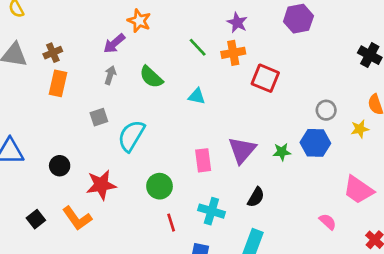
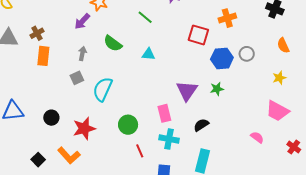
orange cross: (233, 53) -> (227, 18), moved
gray arrow: (110, 75) -> (82, 53), moved
yellow star: (360, 129) -> (279, 78), moved
blue hexagon: (315, 143) -> (222, 58), moved
pink rectangle: (203, 160) -> (164, 113), moved
black semicircle: (256, 197) -> (201, 125), turned -147

